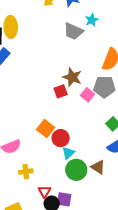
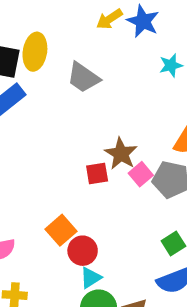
gray trapezoid: (73, 31) -> (83, 78), moved
pink square: (88, 95) -> (141, 174), moved

